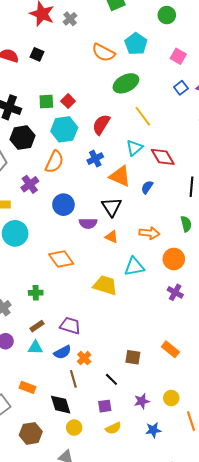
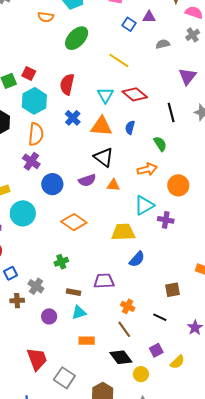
orange semicircle: (103, 53) -> (46, 17), size x0.7
yellow line: (143, 116) -> (119, 60), moved
purple cross: (30, 184) -> (31, 161), moved
blue circle: (63, 205) -> (52, 184), moved
green semicircle: (186, 224) -> (160, 144), moved
purple cross: (175, 292) -> (166, 220), moved
brown rectangle: (37, 326) -> (73, 292), turned 64
blue semicircle: (62, 352) -> (137, 259), moved
orange rectangle: (27, 387) -> (87, 341), moved
purple square: (105, 406) -> (156, 350), moved

